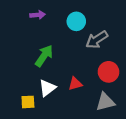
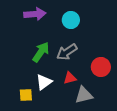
purple arrow: (38, 15) -> (35, 14), size x1.5
gray arrow: (97, 40) -> (67, 52), moved
gray triangle: (105, 102) -> (84, 95), moved

